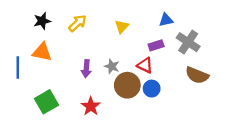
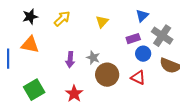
blue triangle: (166, 20) -> (142, 16), turned -32
red triangle: (145, 65) -> (138, 78), moved
blue circle: (152, 89) -> (143, 54), moved

